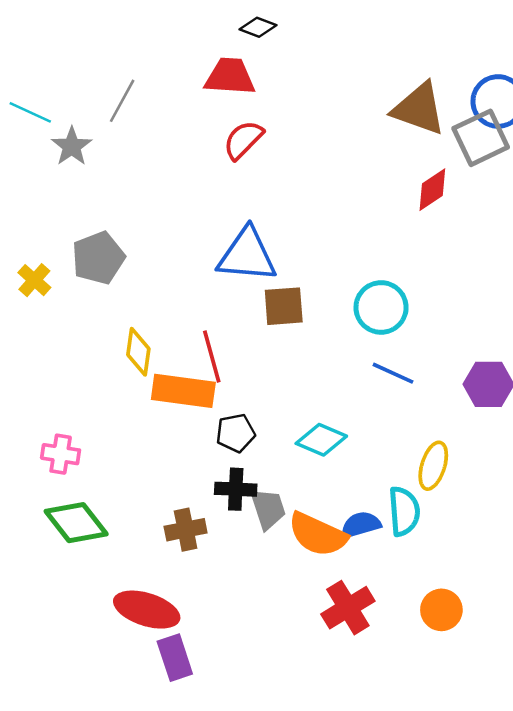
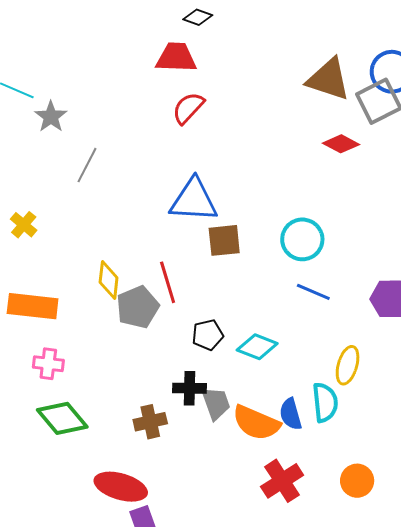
gray line: (122, 101) -> (87, 165), moved
red diamond: (432, 190) -> (341, 144), turned 63
gray pentagon: (98, 258) -> (138, 307), moved
orange rectangle: (183, 391) -> (33, 306), moved
black pentagon: (236, 433) -> (208, 335), moved
blue semicircle: (361, 525) -> (291, 414), turned -88

